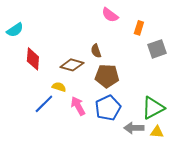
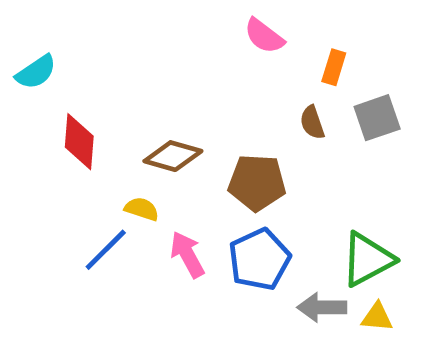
brown semicircle: (96, 51) -> (312, 122), moved

